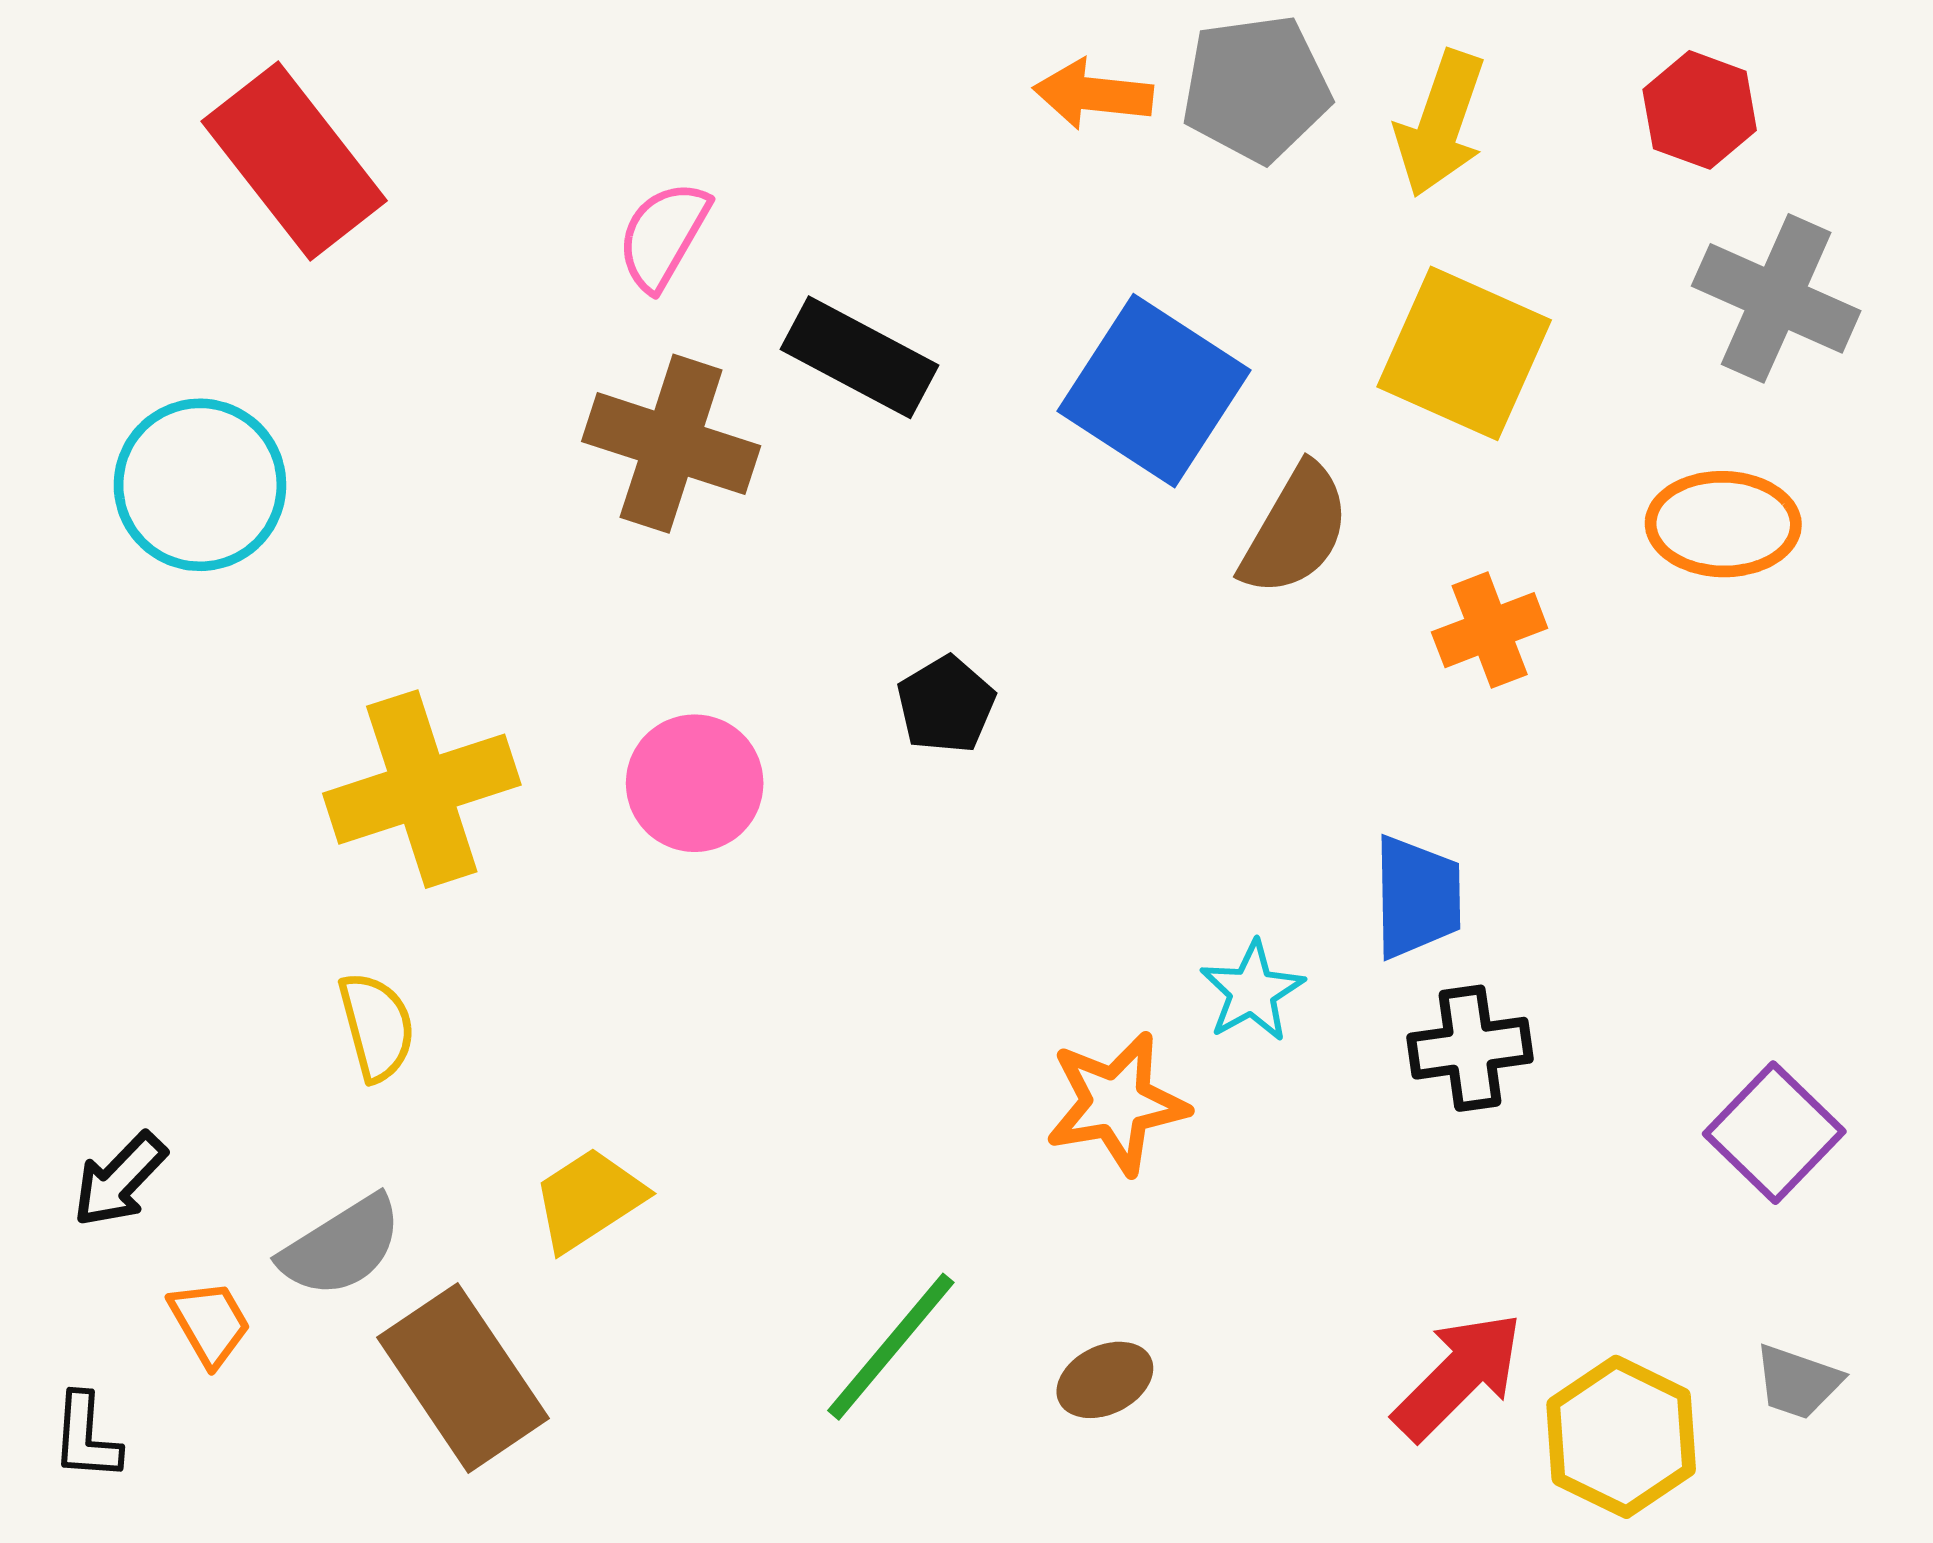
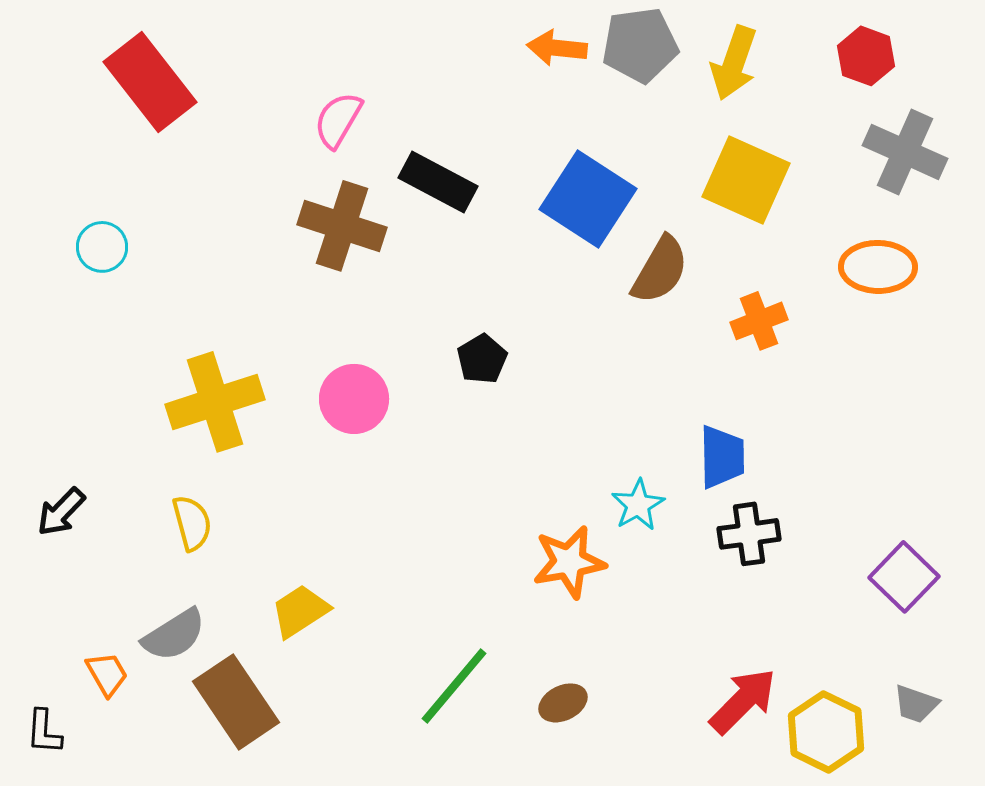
cyan circle: (200, 485) -> (102, 247), size x0.6
black arrow: (120, 1180) -> (61, 512), moved

